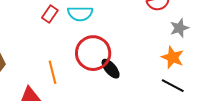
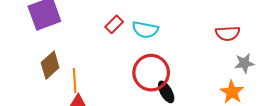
orange line: (52, 72) -> (75, 81), moved

